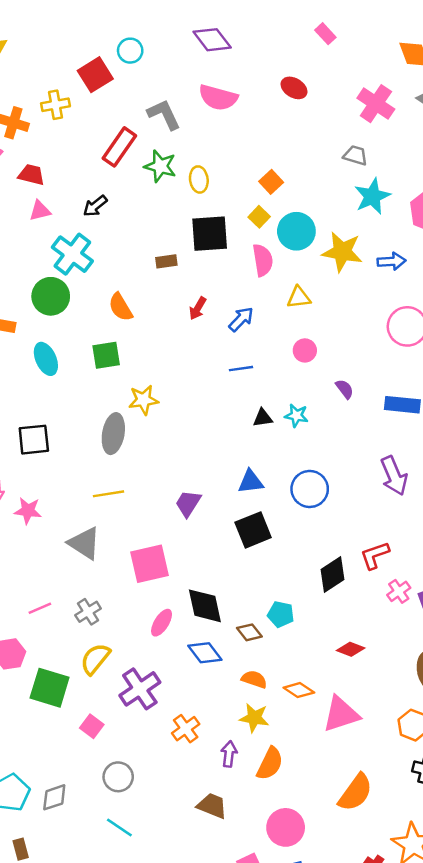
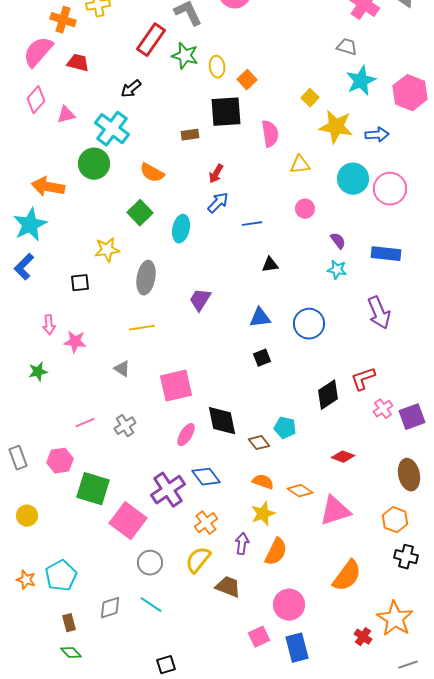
orange square: (271, 182) -> (247, 80), moved
pink triangle: (40, 211) -> (66, 115), moved
yellow square: (259, 217) -> (310, 98), moved
cyan circle: (296, 231) -> (353, 179), moved
orange semicircle: (121, 307) -> (152, 173), turned -30
blue arrow: (241, 319) -> (218, 203), moved
green square: (106, 355) -> (140, 213), turned -35
cyan ellipse: (46, 359) -> (181, 229), moved, turned 36
yellow star: (143, 400) -> (107, 250), moved
cyan star: (296, 416) -> (337, 270), moved
black square: (34, 440) -> (80, 283), size x0.7
purple trapezoid: (188, 503) -> (200, 300), moved
black square: (253, 530) -> (262, 358), size x0.6
gray triangle: (84, 543) -> (122, 369), size x0.6
blue diamond: (205, 653) -> (206, 477), moved
yellow semicircle: (95, 659) -> (198, 560), moved
yellow star: (254, 718) -> (263, 514), turned -30
pink square: (92, 726) -> (128, 521), size x1.8
gray diamond: (54, 797) -> (110, 608), moved

